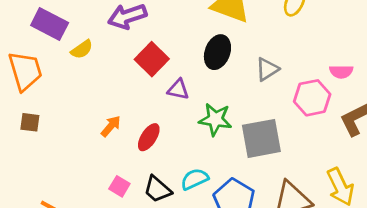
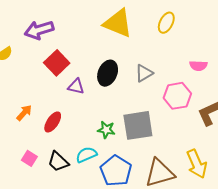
black ellipse: (217, 52) -> (108, 73), moved
pink semicircle: (341, 72) -> (198, 66), moved
green star: (215, 119) -> (106, 130), moved, size x0.7

